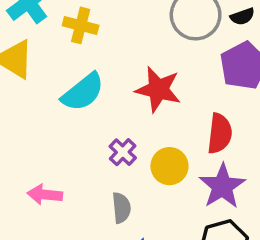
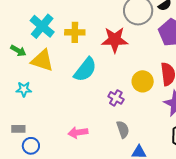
red star: (158, 89) -> (115, 40), moved
yellow circle: (169, 166) -> (143, 81), moved

